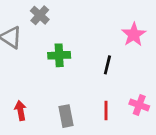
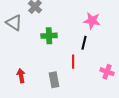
pink star: (134, 35) -> (92, 21), moved, turned -30
red line: (106, 111) -> (73, 62), moved

